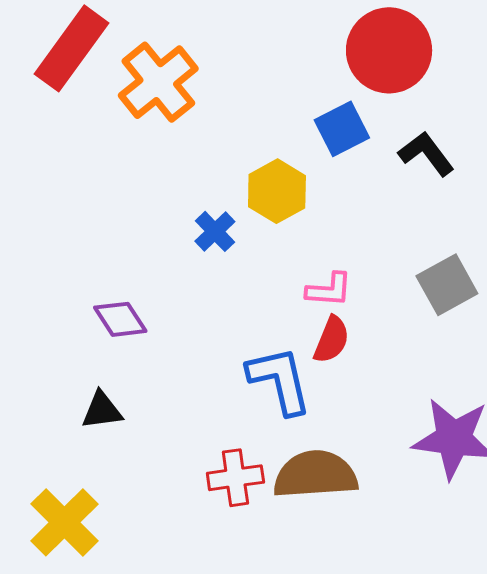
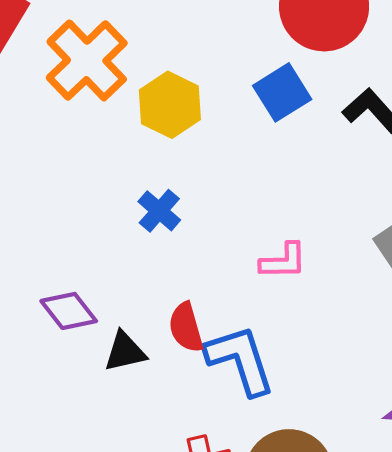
yellow hexagon: (277, 191) -> (170, 105), moved
red semicircle: (332, 340) -> (186, 327), moved, turned 147
black triangle: (102, 410) -> (125, 352), moved

